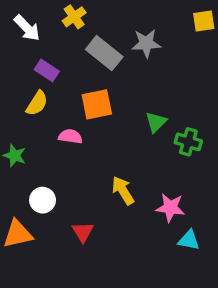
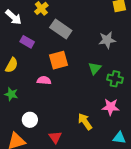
gray star: (146, 43) -> (107, 40), moved
yellow semicircle: (37, 103) -> (12, 65), moved
yellow arrow: (123, 190) -> (85, 122), moved
pink star: (170, 208) -> (111, 107), moved

